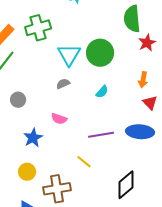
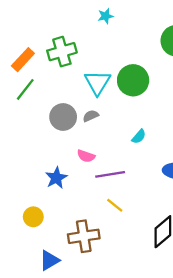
cyan semicircle: (102, 92) -> (139, 136), moved
gray circle: (18, 100) -> (63, 117), moved, size x1.5
purple line: (101, 135) -> (110, 174), moved
yellow circle: (27, 172) -> (33, 217), moved

